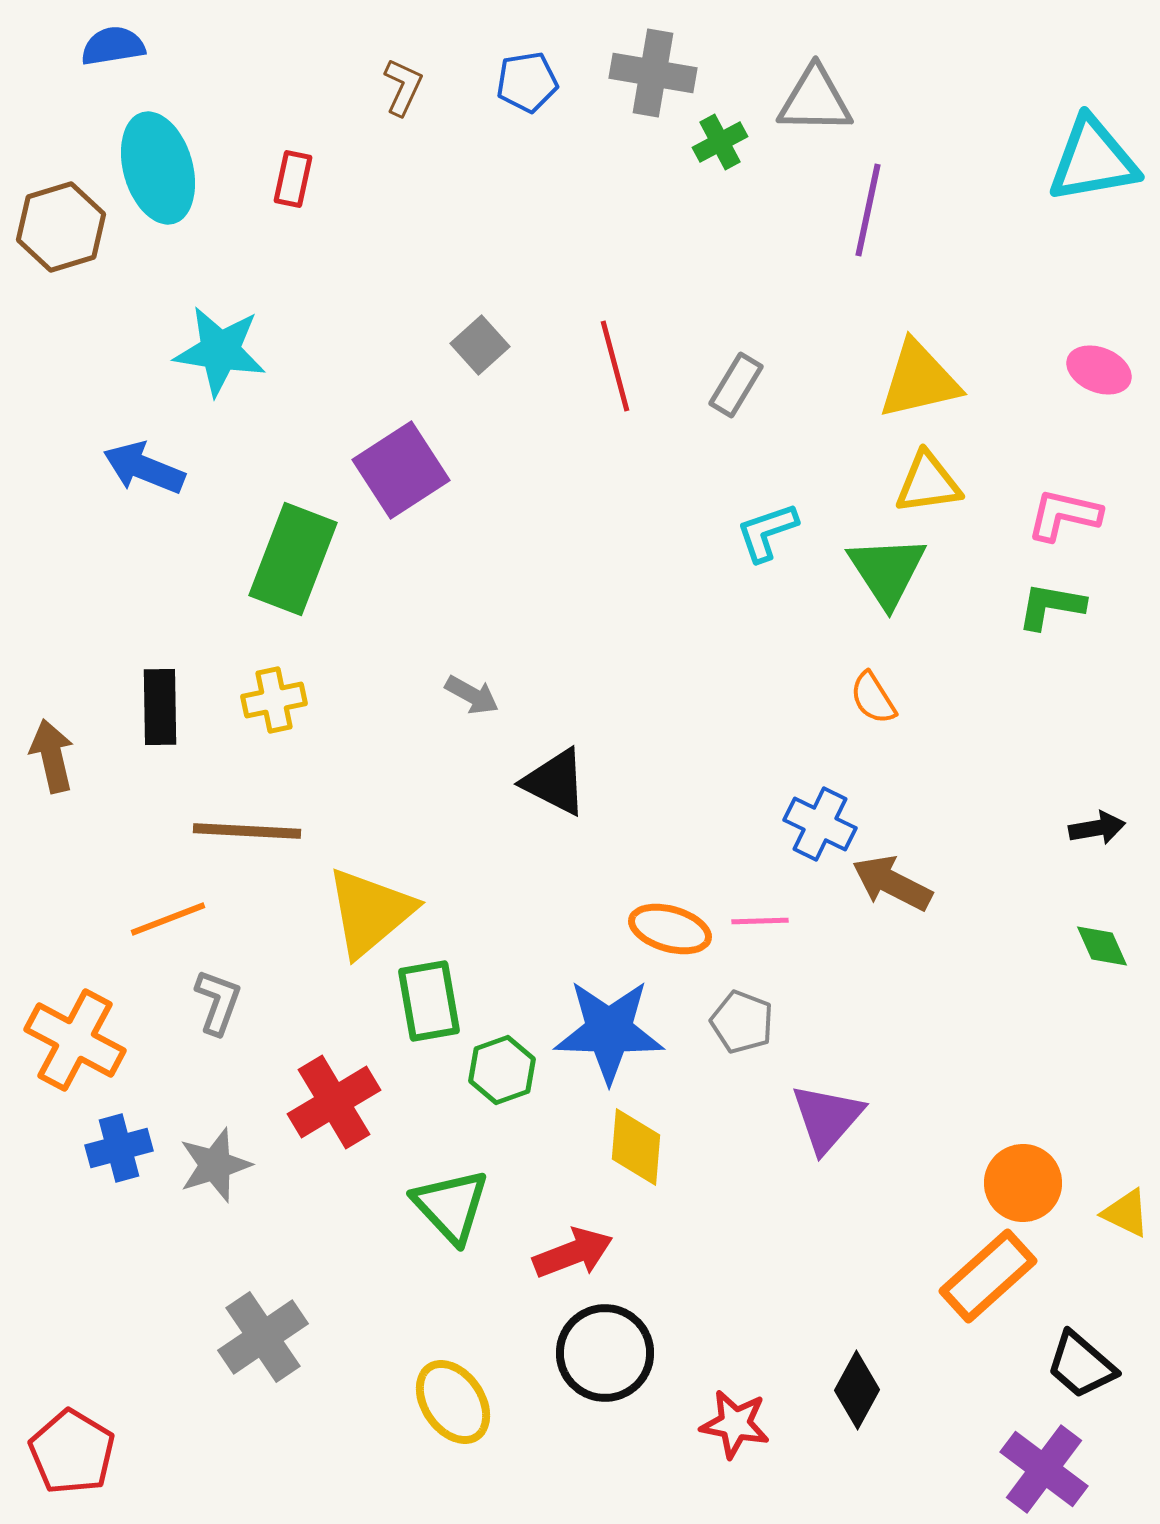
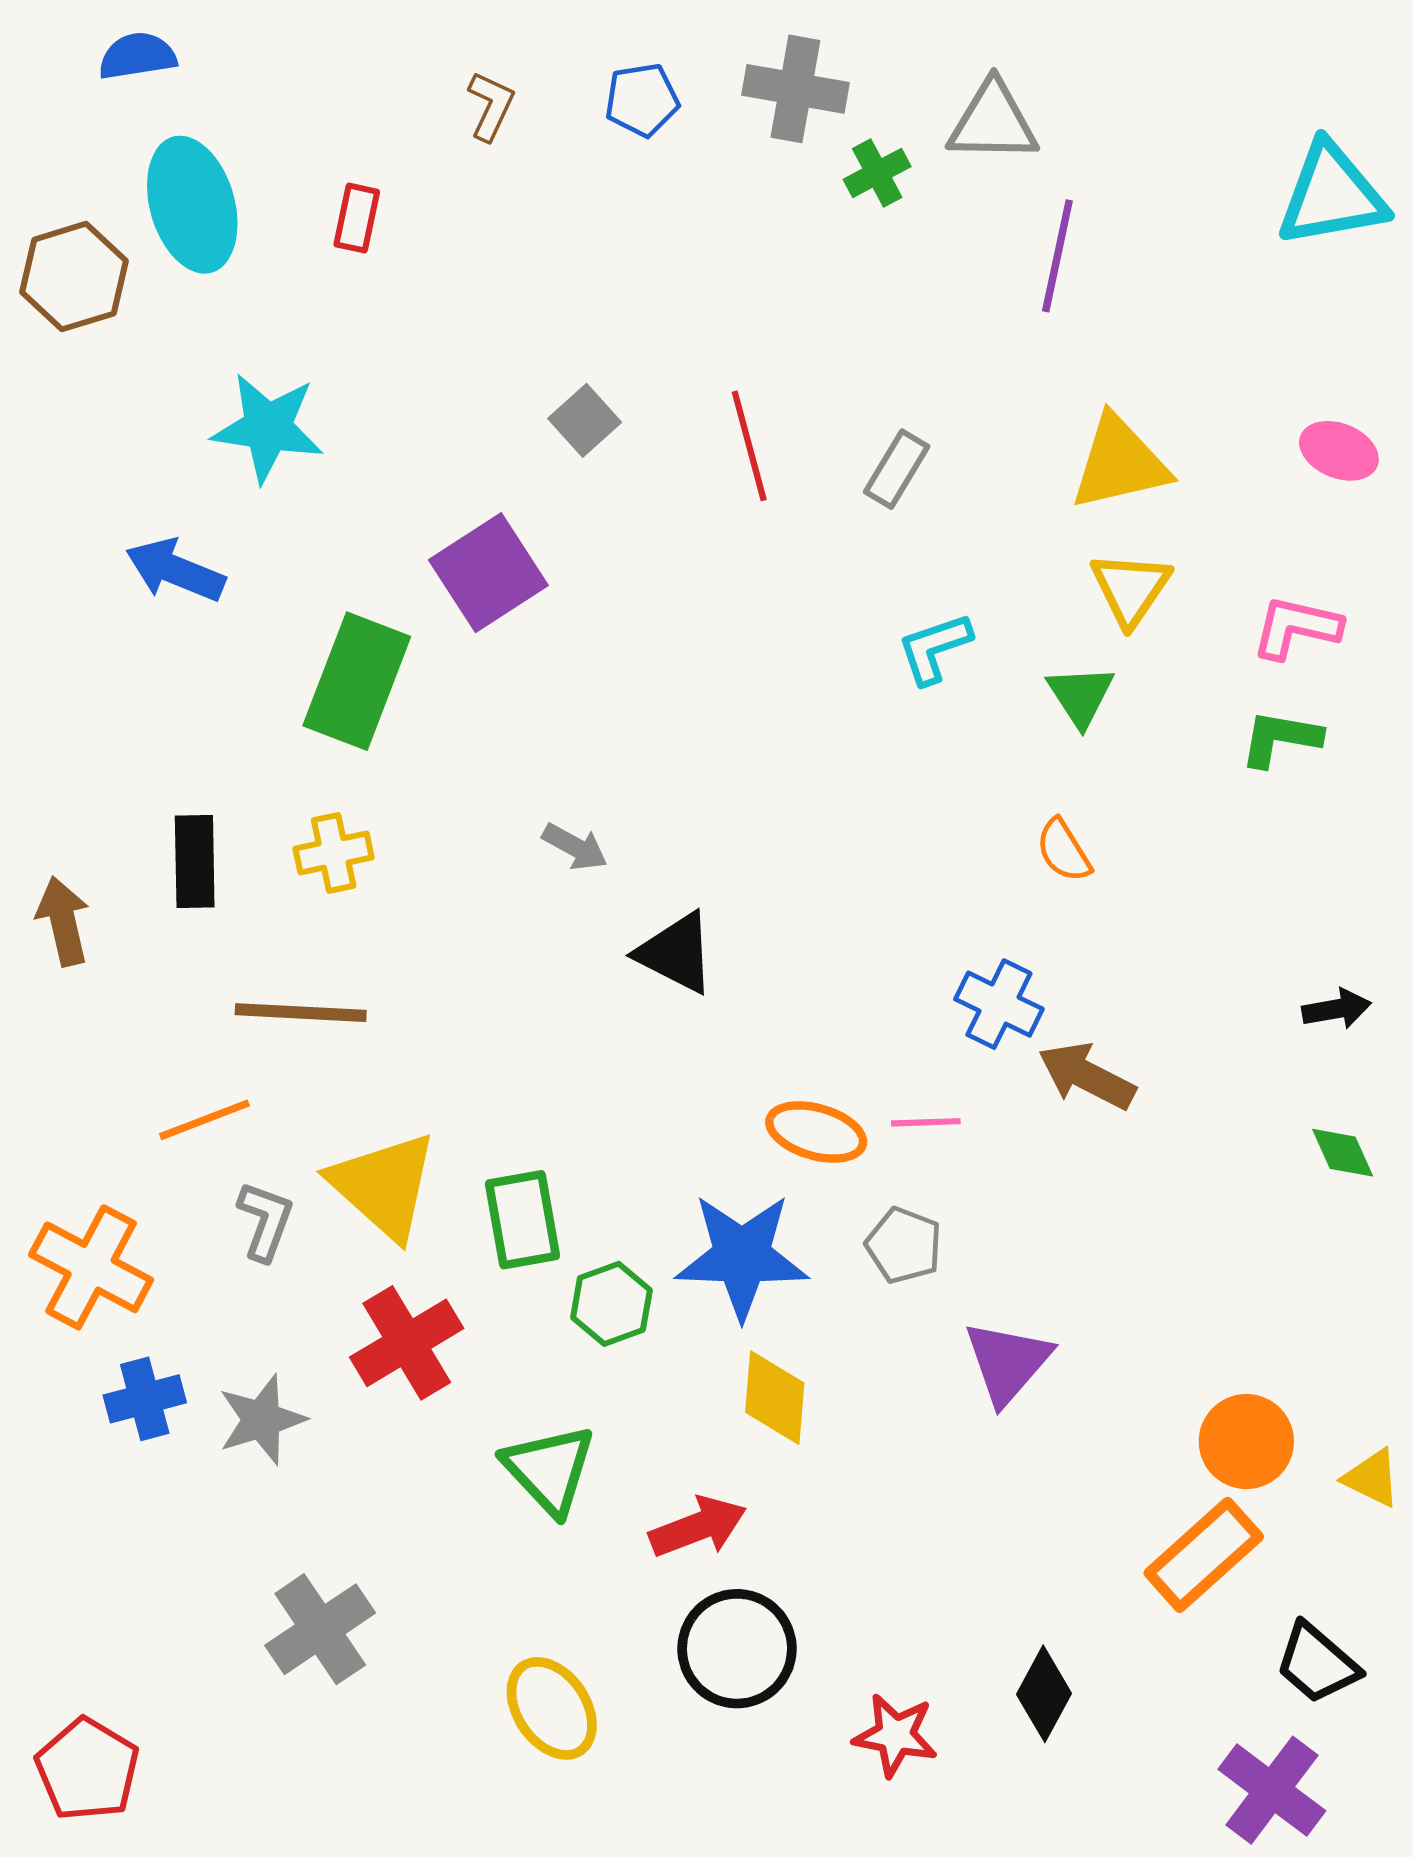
yellow triangle: (928, 483) -> (1131, 589), turned -48
green triangle: (887, 571) -> (1081, 696), size x0.7
yellow triangle: (370, 912) -> (384, 1186), moved, turned -38

